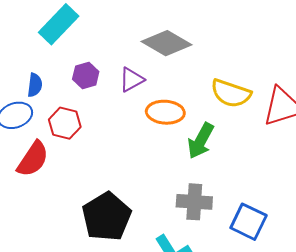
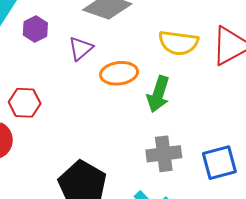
purple hexagon: (86, 75) -> (35, 29), moved
blue square: (248, 222) -> (219, 163), turned -30

